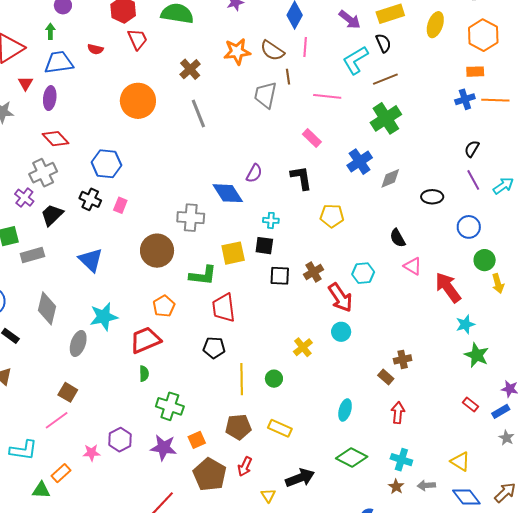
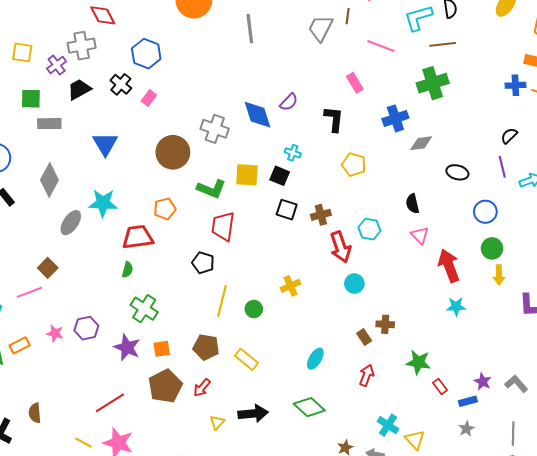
cyan circle: (341, 332) -> (354, 284), moved
green star: (477, 355) -> (418, 362), moved, turned -30
cyan cross: (401, 460) -> (388, 425), moved

